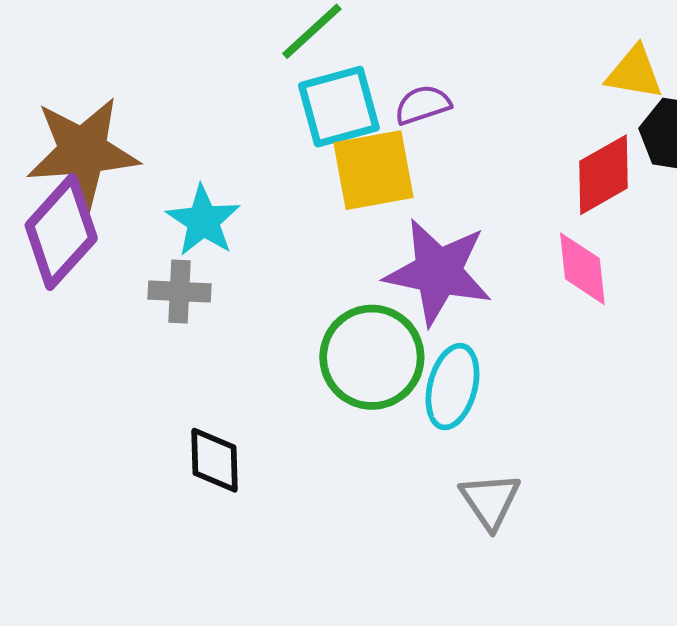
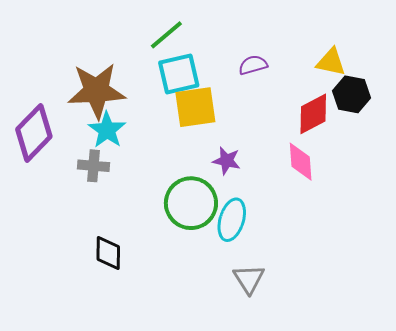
purple semicircle: (423, 105) -> (253, 65), moved
brown star: (83, 151) -> (97, 91), moved
purple star: (438, 272) -> (227, 161), size x0.5

